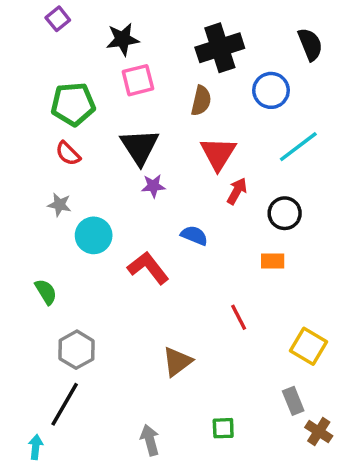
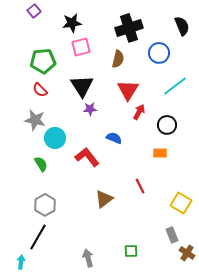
gray star: (59, 205) -> (35, 120), size x1.5
green semicircle: (46, 292) -> (41, 164), moved
brown triangle: (177, 362) -> (104, 199), moved

